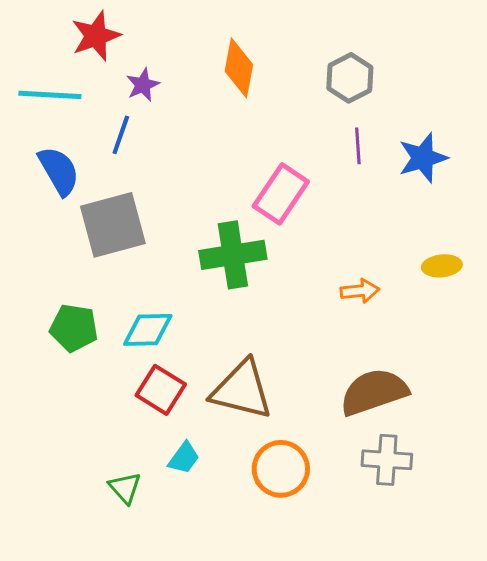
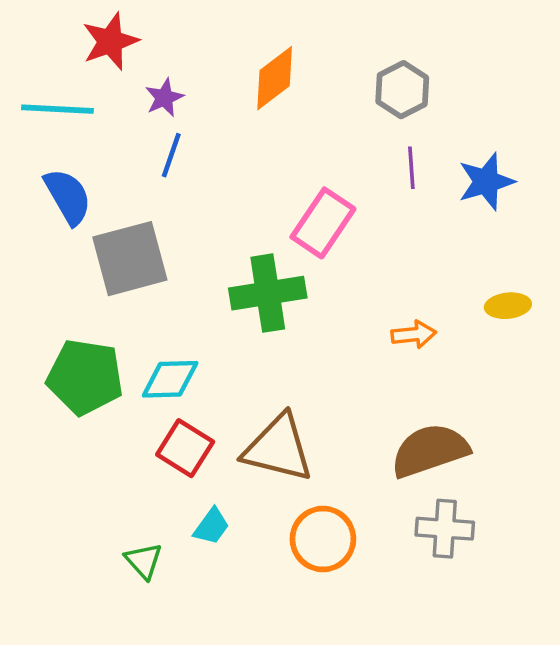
orange diamond: (239, 68) -> (275, 78), turned 42
blue line: (121, 135) -> (171, 155), moved
green pentagon: (74, 328) -> (85, 377), size x1.4

